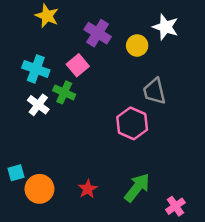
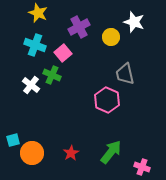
purple cross: (98, 33) -> (79, 27), turned 30
cyan cross: (36, 69) -> (35, 45), moved
pink cross: (175, 206) -> (142, 167), turned -35

